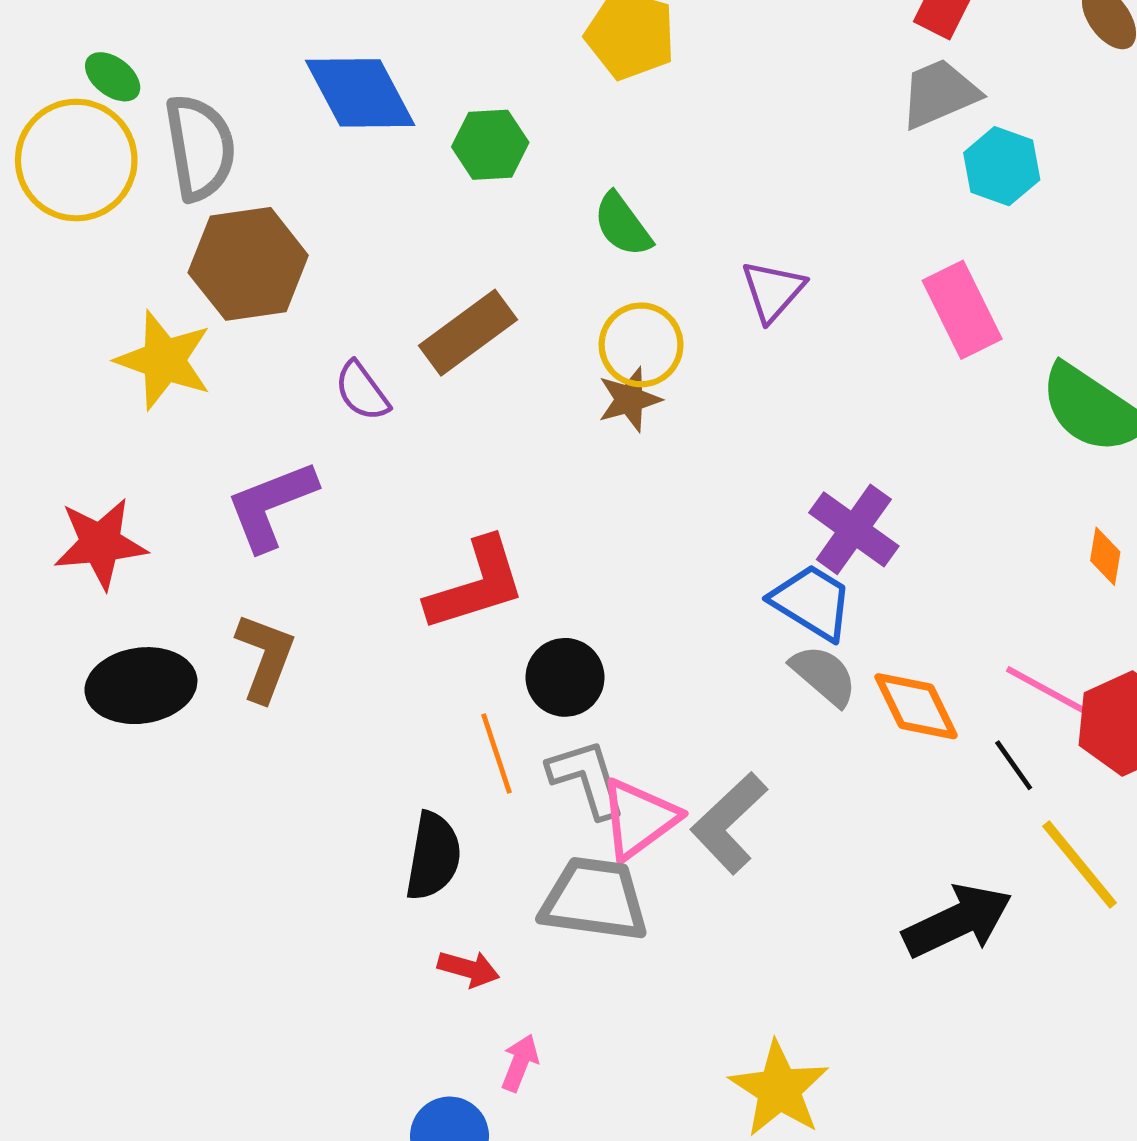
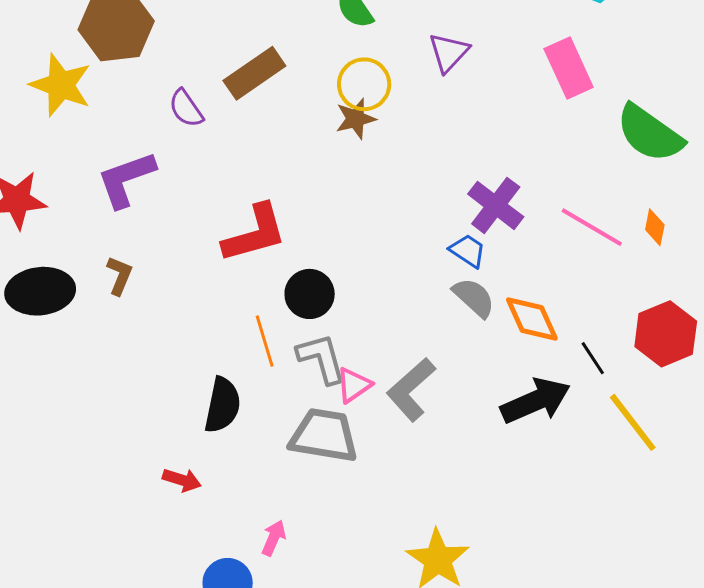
blue trapezoid: (812, 602) -> (468, 251), size x0.7
brown L-shape: (265, 657) -> (120, 276), size x0.7
pink line: (1054, 694) -> (592, 227), moved
pink triangle: (639, 819) -> (354, 385), size x0.7
black arrow: (957, 921) -> (536, 401), moved
red arrow: (469, 969) -> (182, 480), moved

